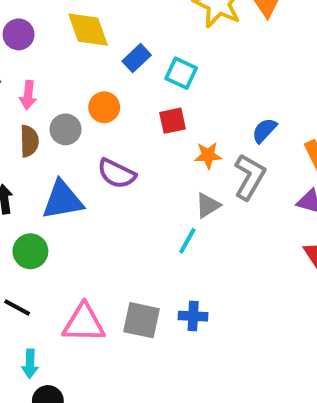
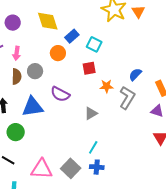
orange circle: (104, 107) -> (58, 53), moved
gray triangle: (208, 205) -> (91, 113), moved
cyan line: (187, 241) -> (93, 147), moved
gray square: (142, 320) -> (71, 168), turned 30

